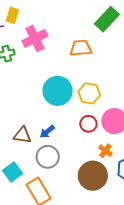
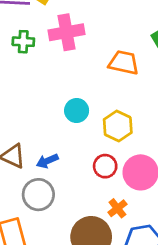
cyan circle: (57, 91) -> (77, 111), size x0.6

